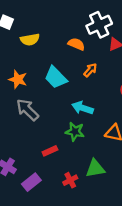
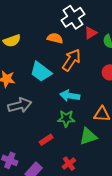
orange arrow: (90, 70) -> (71, 60), size x1.6
gray arrow: (27, 110) -> (20, 105), turned 130
green triangle: (95, 168) -> (88, 136), moved

